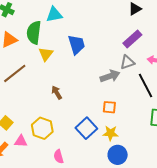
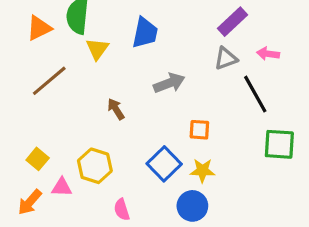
blue trapezoid: (76, 45) -> (145, 33), turned 30
gray arrow: (110, 76) -> (169, 83), moved
blue circle: (118, 155) -> (192, 206), moved

